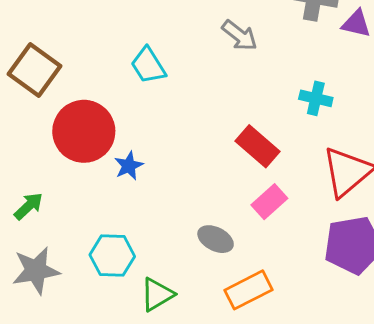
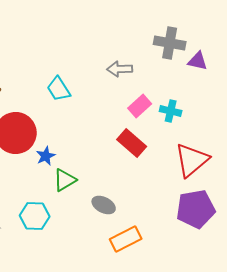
gray arrow: (239, 36) -> (120, 69), turned 140
pink rectangle: (269, 202) -> (140, 106), moved
green triangle: (157, 294) -> (65, 180), moved

